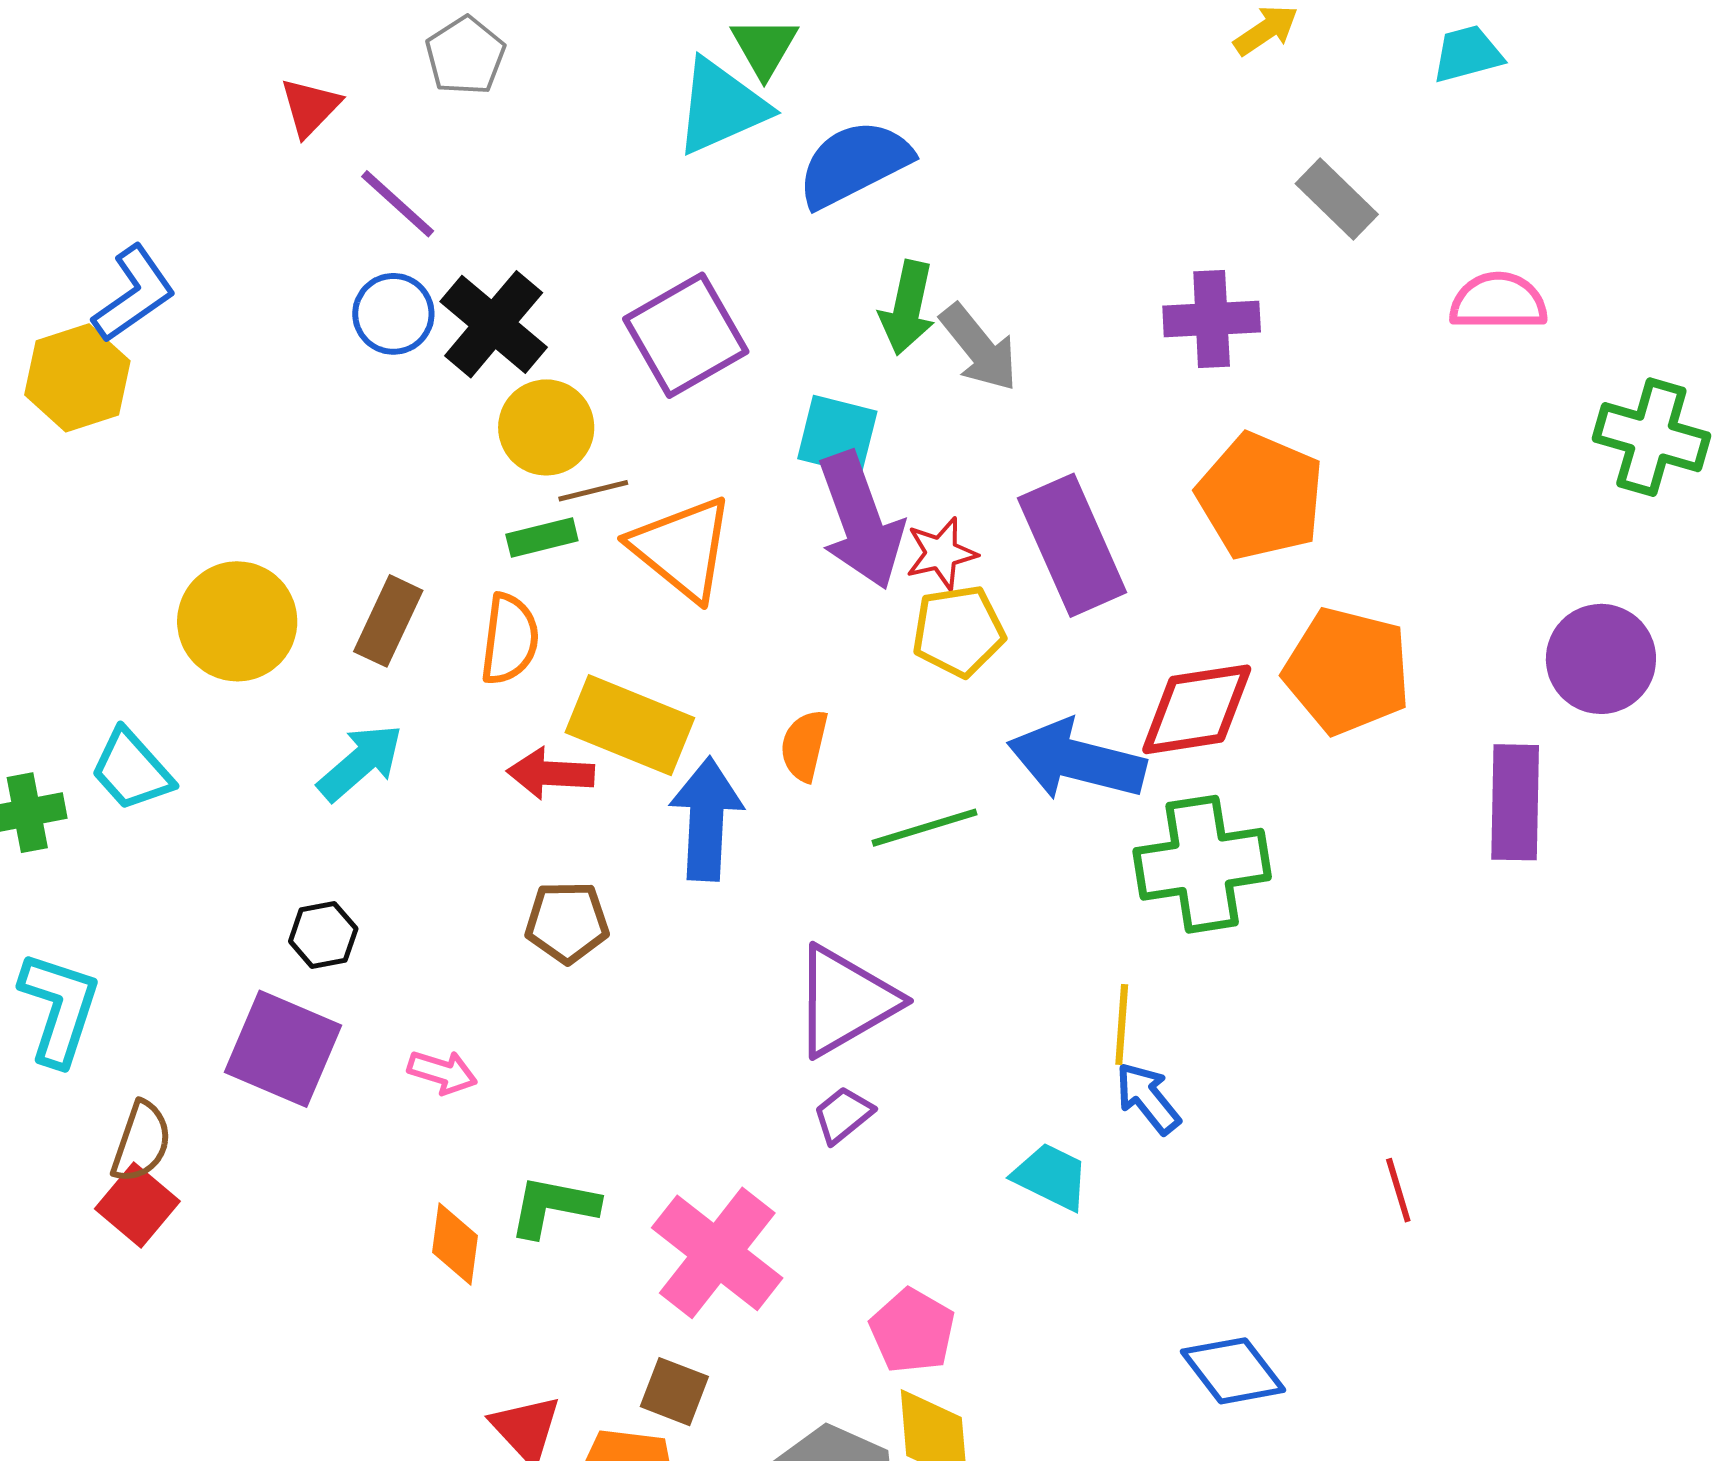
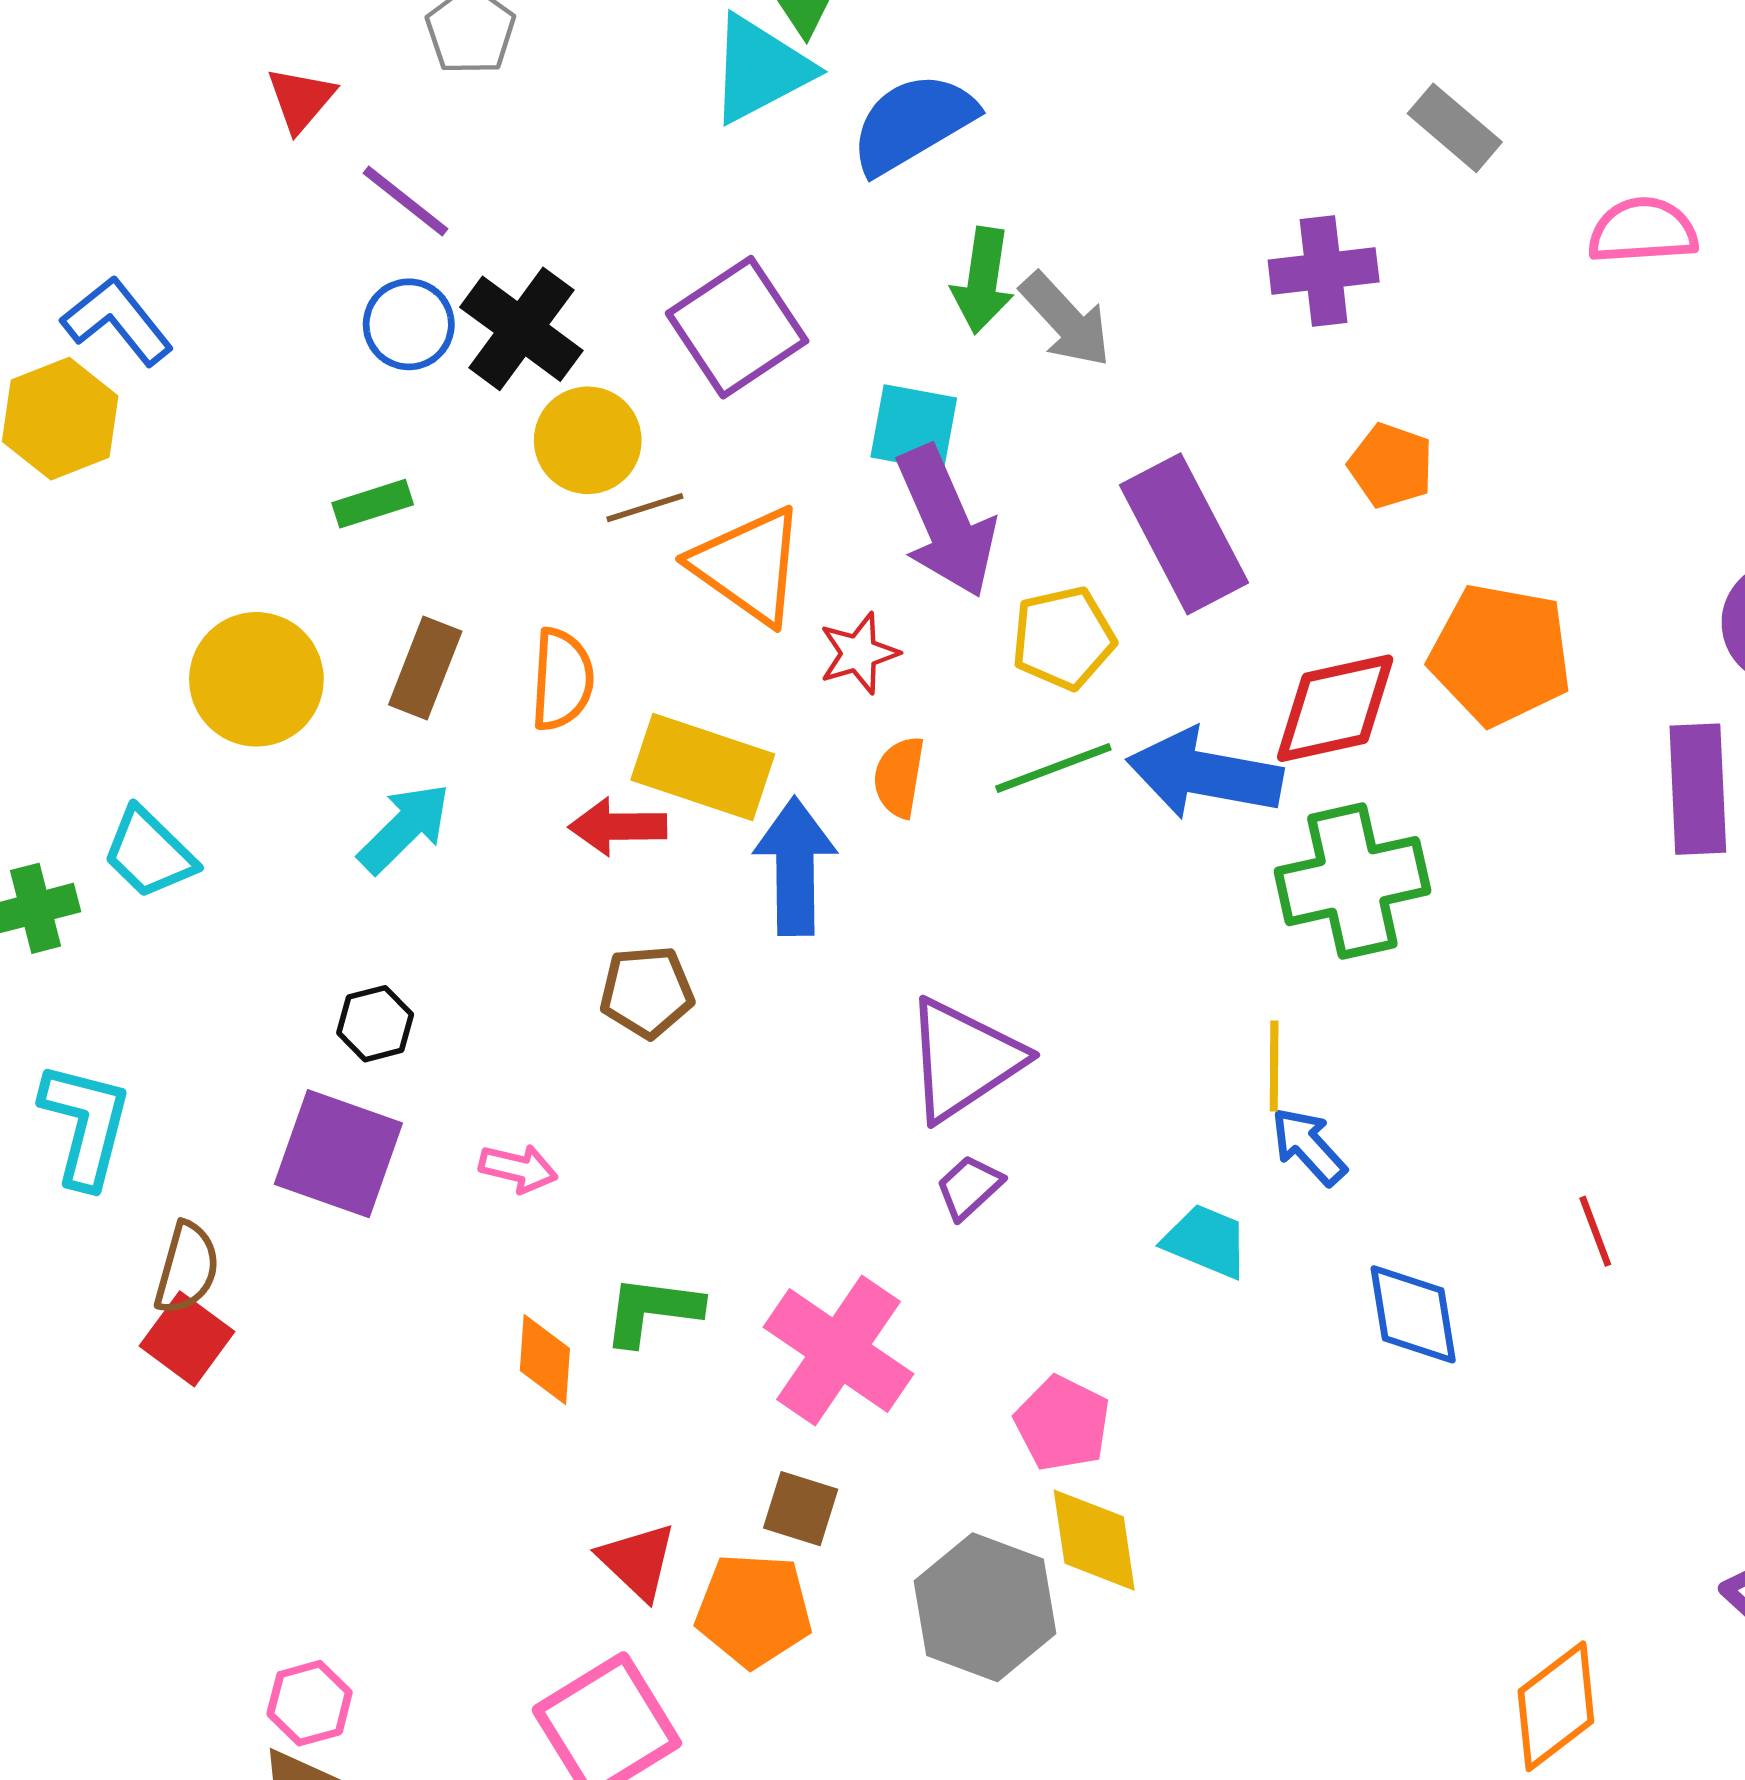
blue L-shape: (134, 294) -> (117, 321), turned -90
orange pentagon: (1260, 496) -> (1391, 466), size x0.6
green rectangle: (542, 538) -> (373, 504), moved
red star: (941, 553) -> (859, 653), moved
green line: (925, 828) -> (1053, 768), moved
blue diamond: (1233, 1371) -> (1413, 1314), moved, turned 32

